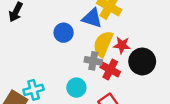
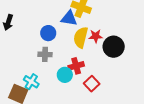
gray cross: (93, 61) -> (45, 54), moved
red cross: (110, 70) -> (76, 66), moved, turned -35
cyan cross: (34, 90) -> (31, 82), turned -35

